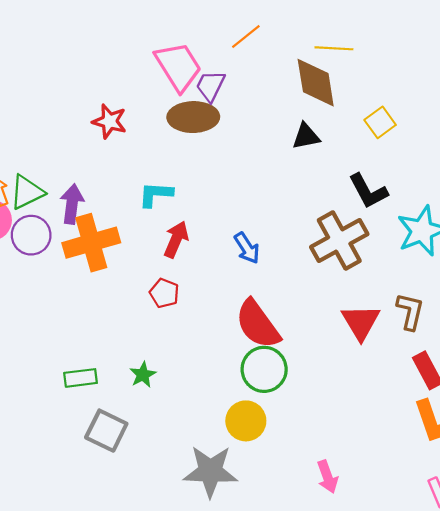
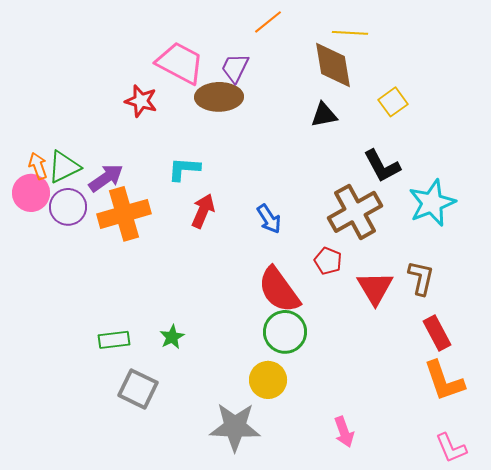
pink trapezoid: (178, 67) -> (180, 63), moved, turned -30
purple arrow: (72, 204) -> (106, 178), turned 48
red pentagon: (164, 293) -> (328, 261), moved

